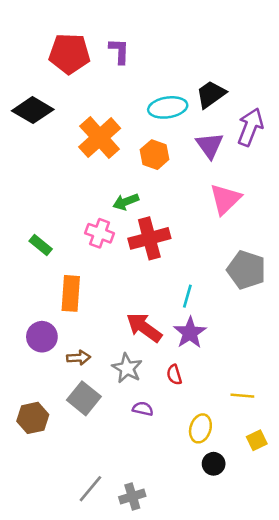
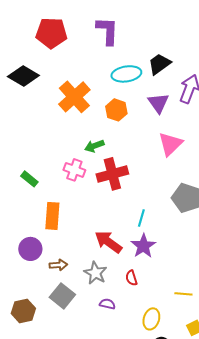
purple L-shape: (119, 51) -> (107, 31), moved, size x1.4

